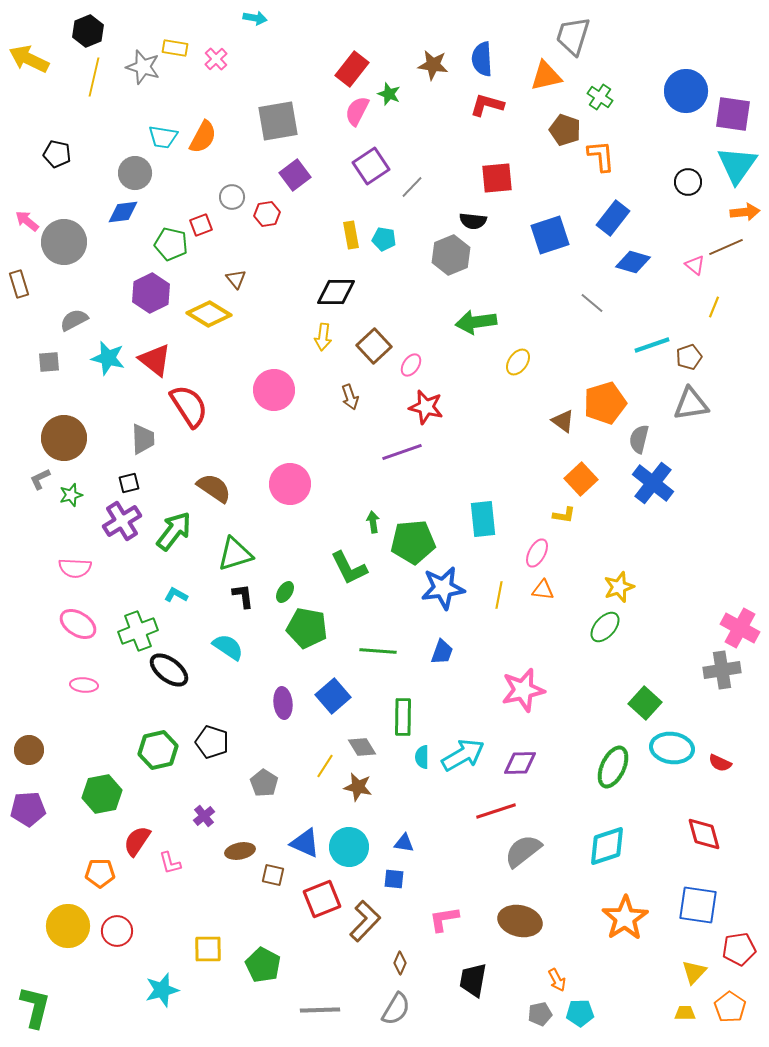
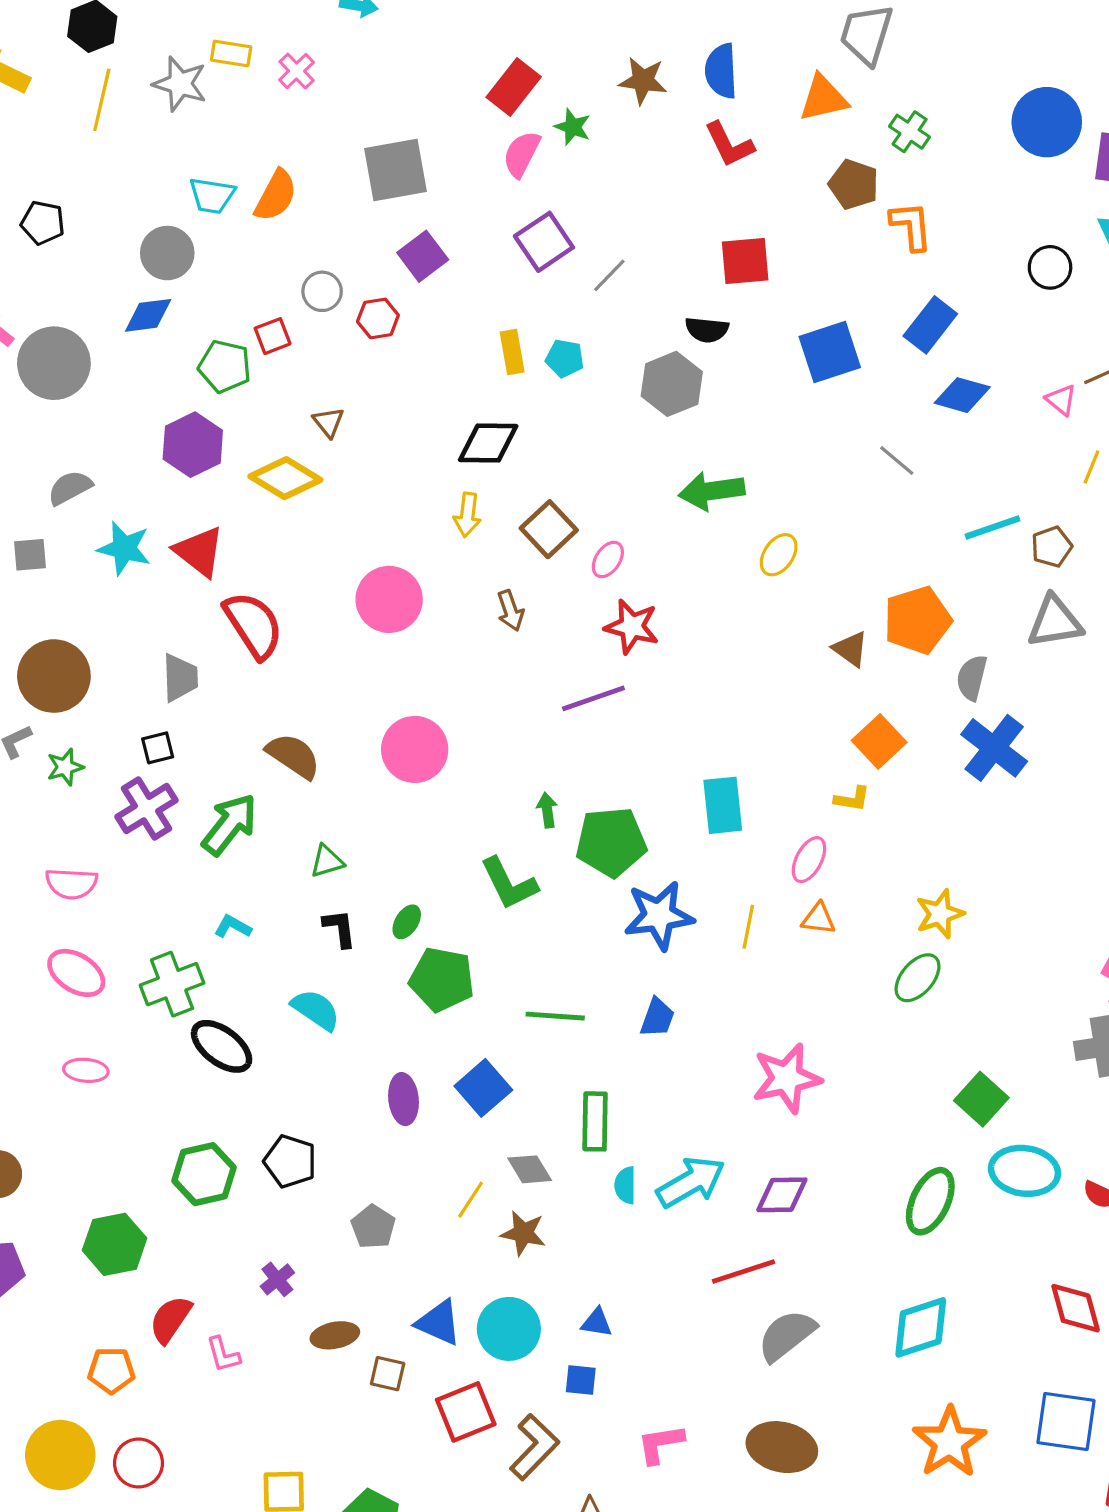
red L-shape: (487, 105) -> (729, 144), turned -132
green triangle: (235, 554) -> (327, 861), size x0.6

